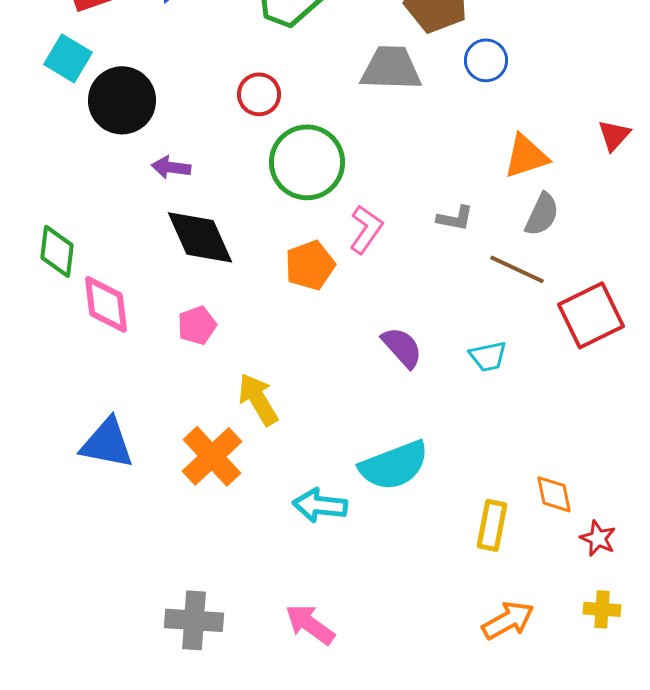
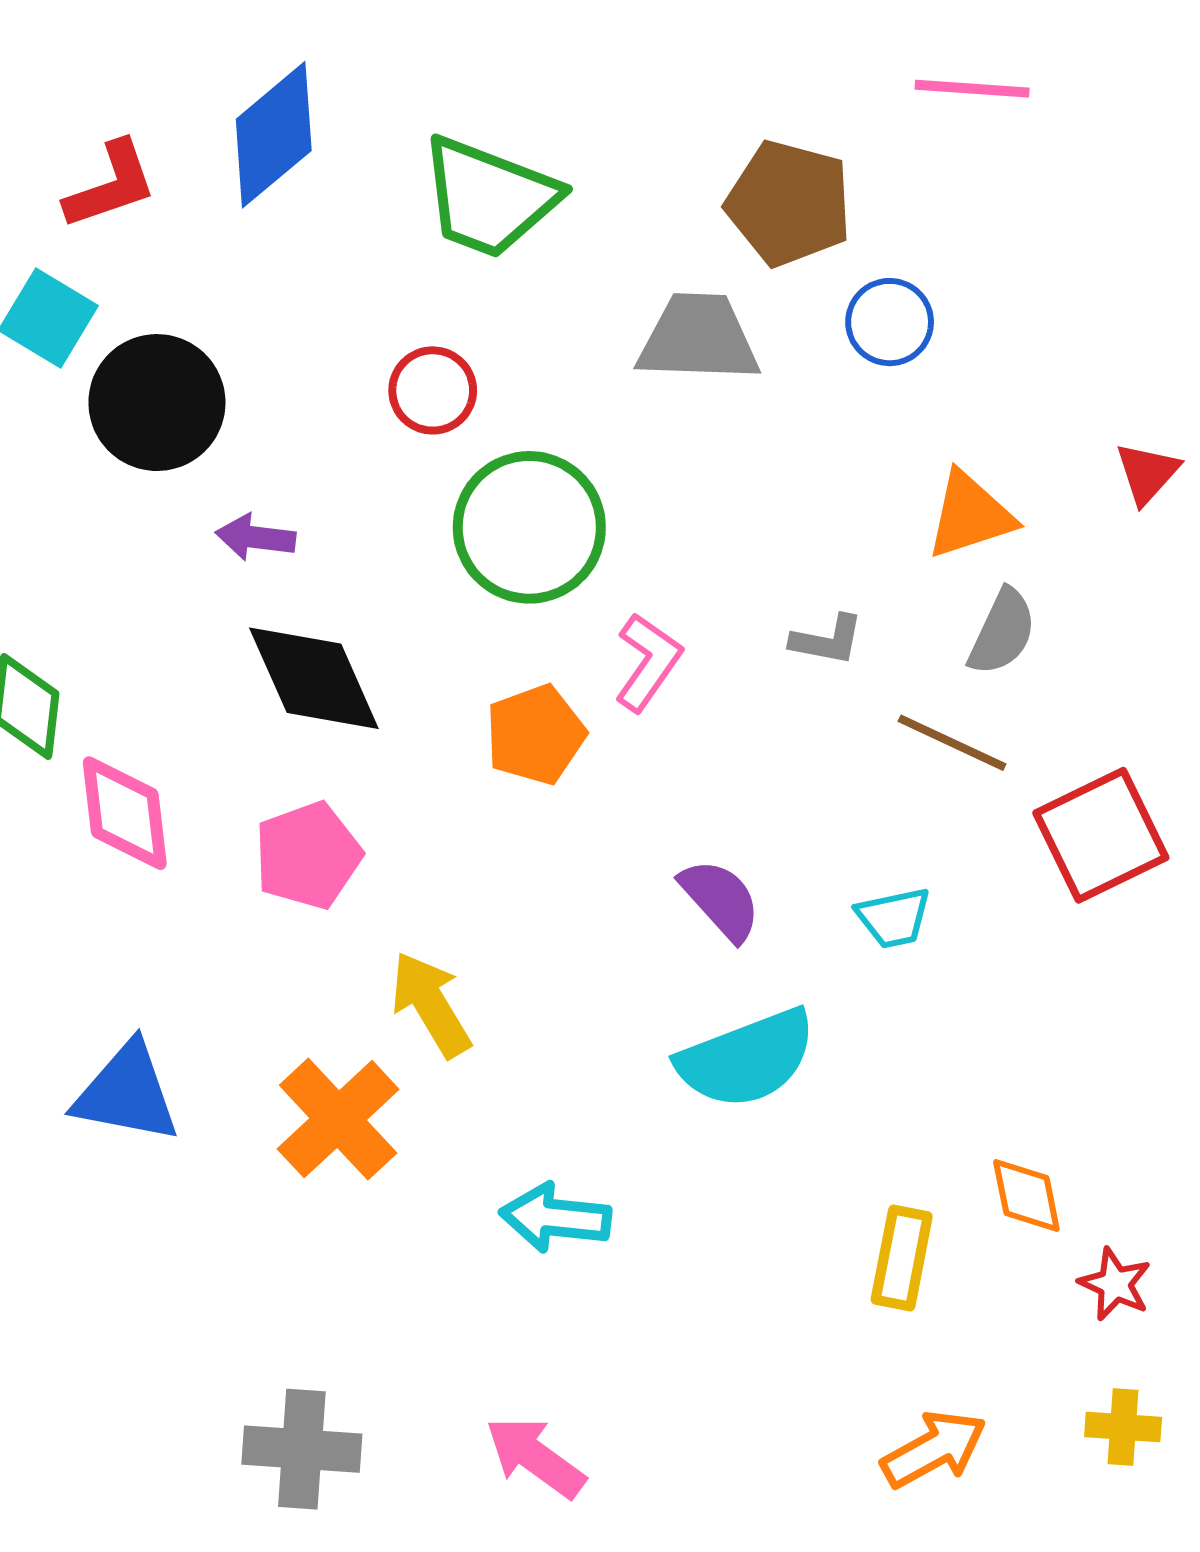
pink pentagon: (197, 325) -> (308, 855), size x1.4
cyan semicircle: (394, 465) -> (747, 1059), moved

